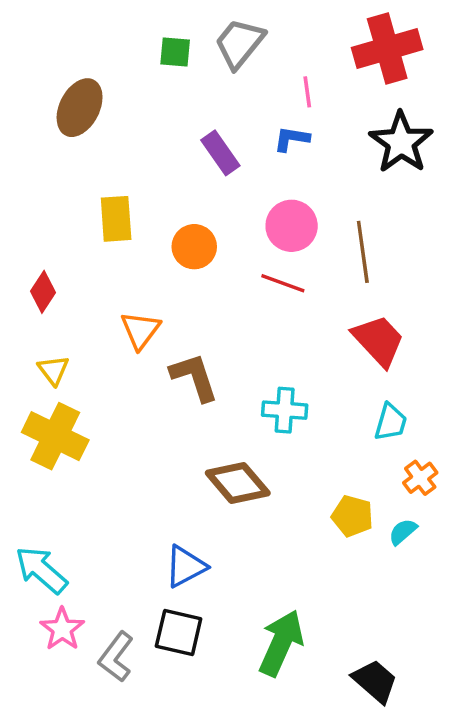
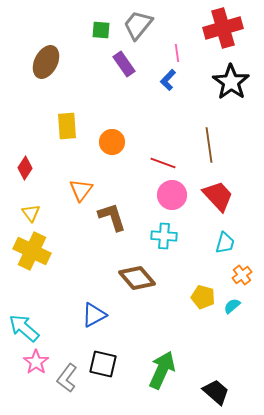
blue L-shape: (292, 139) -> (168, 80), turned -55
purple rectangle: (220, 153) -> (124, 64), moved
pink circle: (292, 226) -> (172, 195), moved
blue triangle: (186, 566) -> (94, 315), moved

